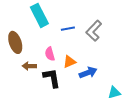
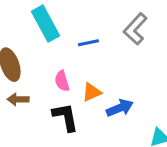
gray L-shape: (94, 31) -> (135, 29), moved
brown arrow: (29, 66) -> (18, 99), moved

